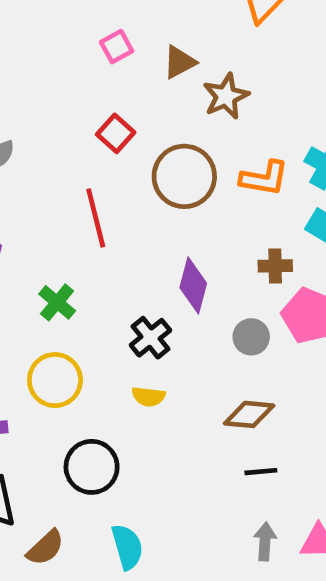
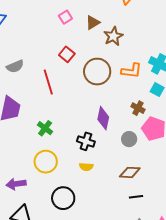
red line: (96, 218) -> (48, 82), moved
brown cross: (275, 266) -> (138, 108), turned 32
black cross: (150, 338) -> (86, 141), turned -30

